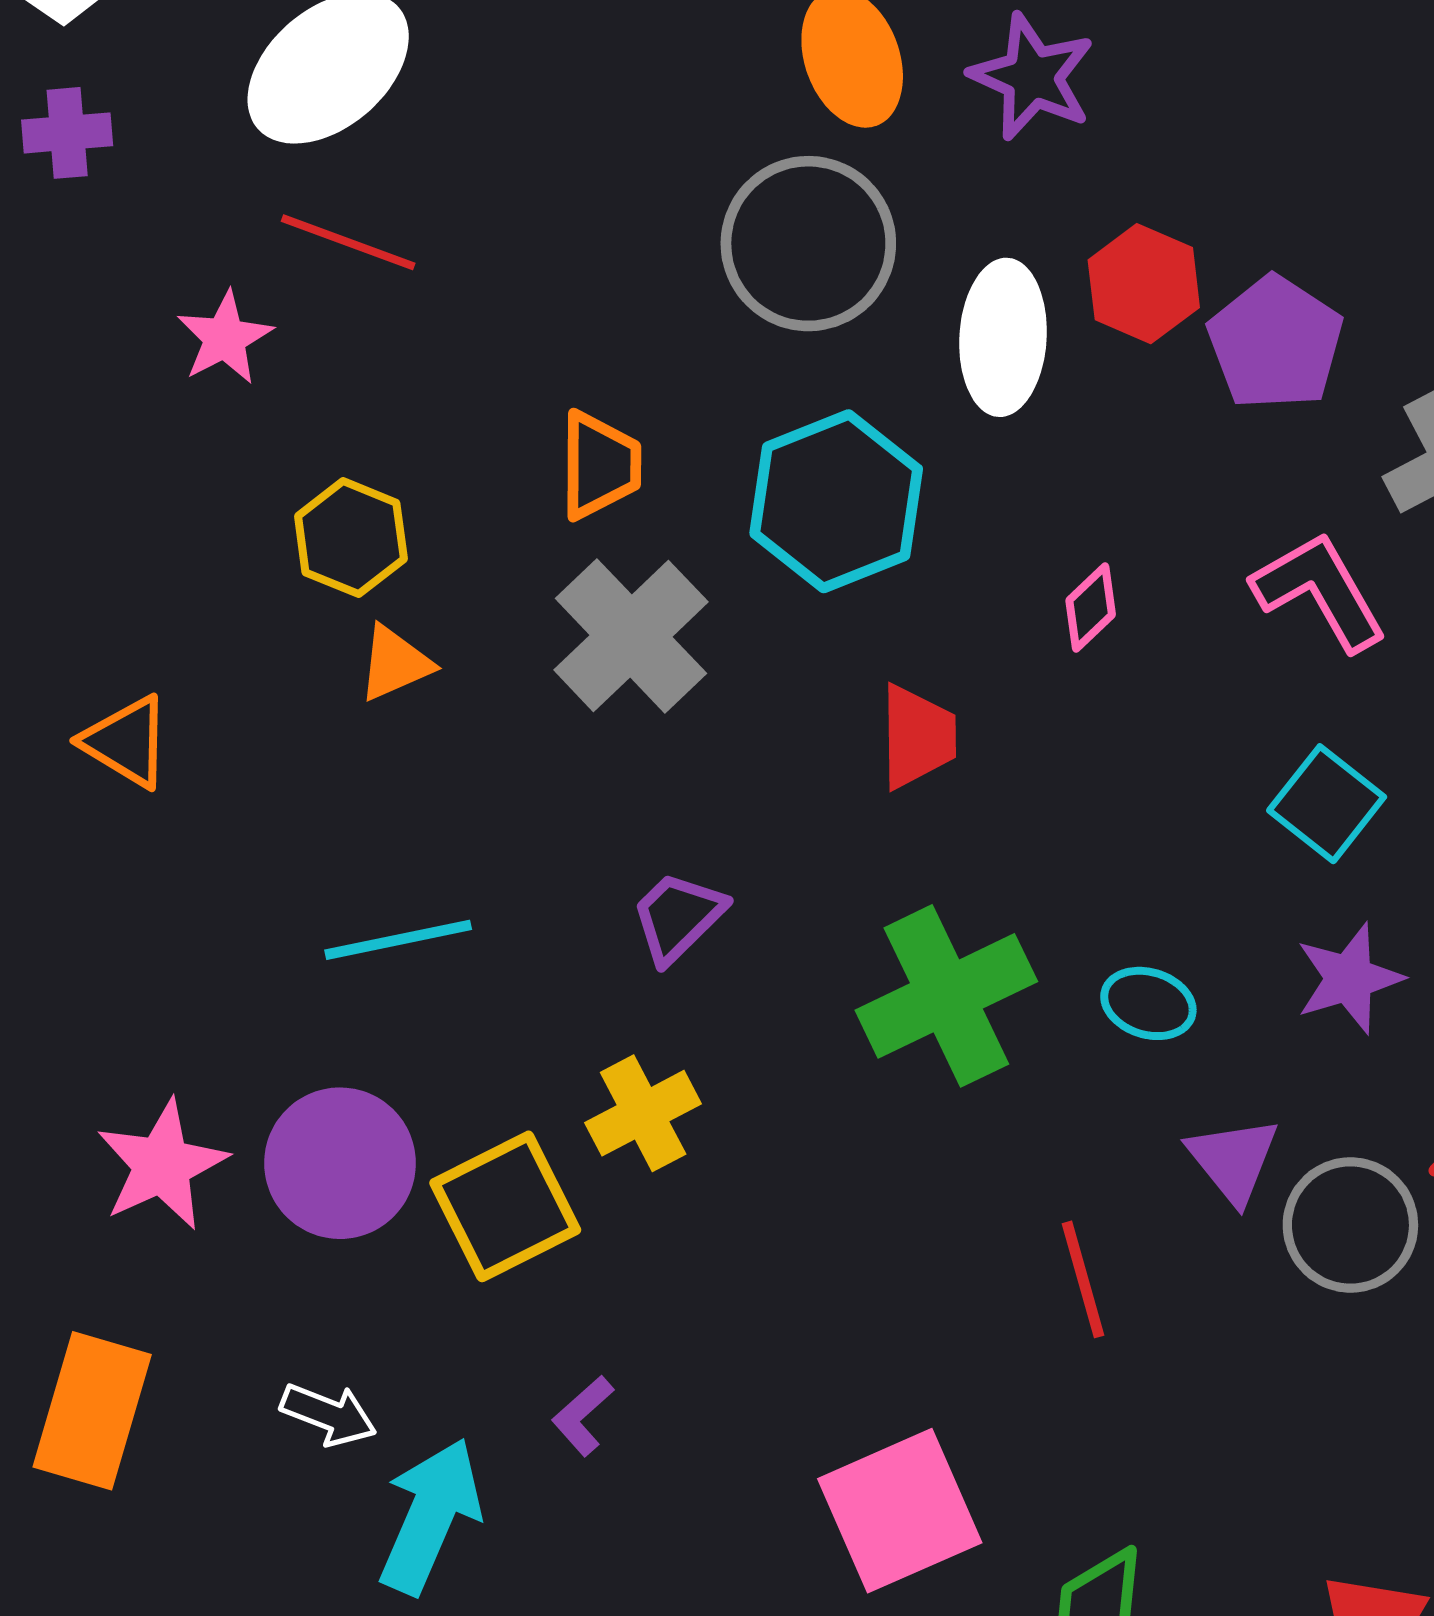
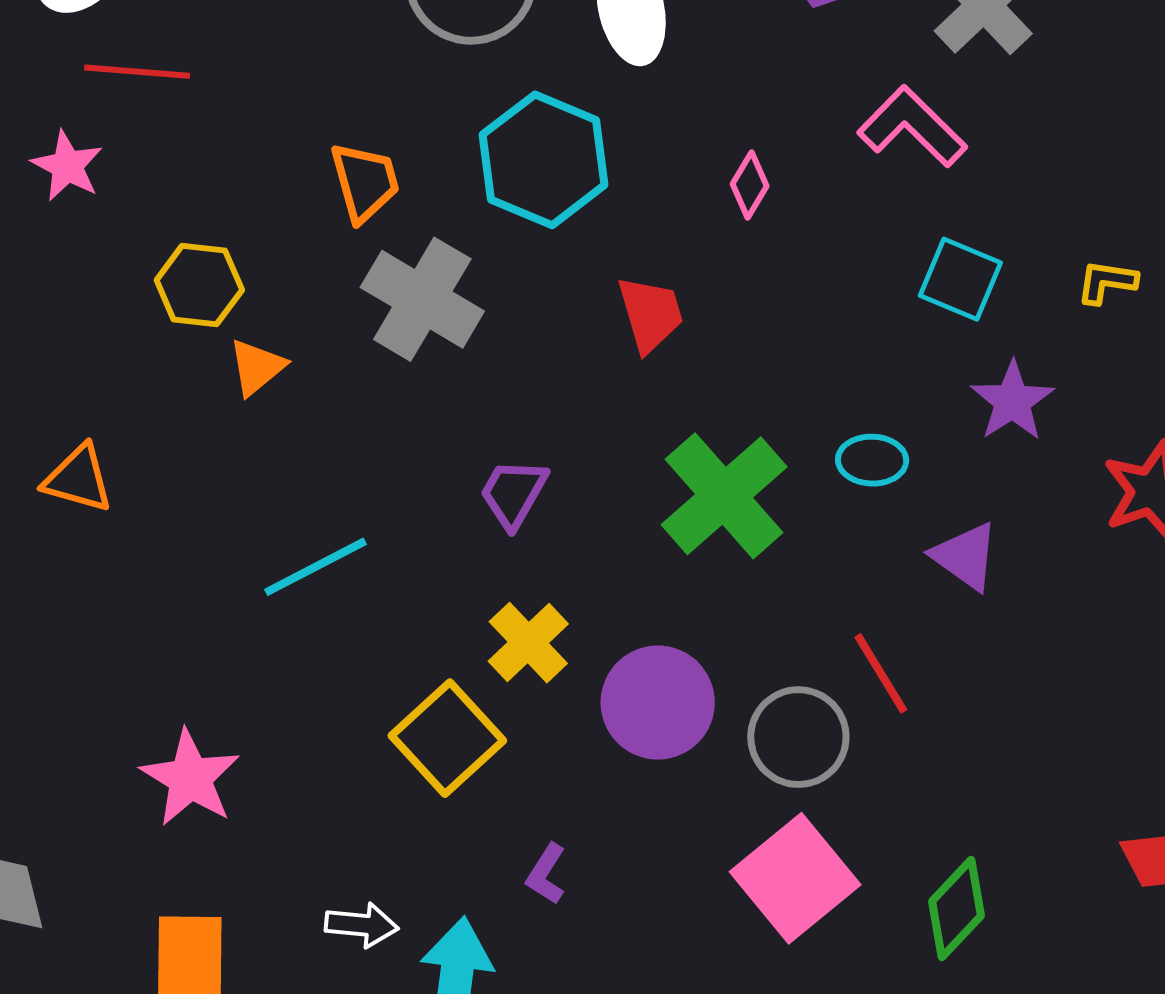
purple circle: (340, 1163) -> (658, 703), moved
gray circle: (1350, 1225) -> (798, 737), moved

